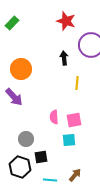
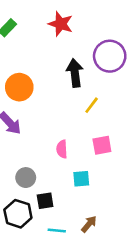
red star: (66, 21) -> (61, 24), moved
black arrow: (64, 58) -> (75, 73), size x1.5
yellow line: (77, 83) -> (92, 105), turned 32
pink square: (74, 120) -> (102, 145), moved

